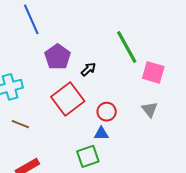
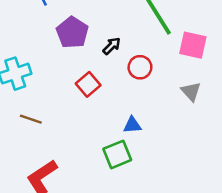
red square: (68, 99) -> (88, 84), size x0.6
red circle: (107, 112) -> (140, 67), moved

